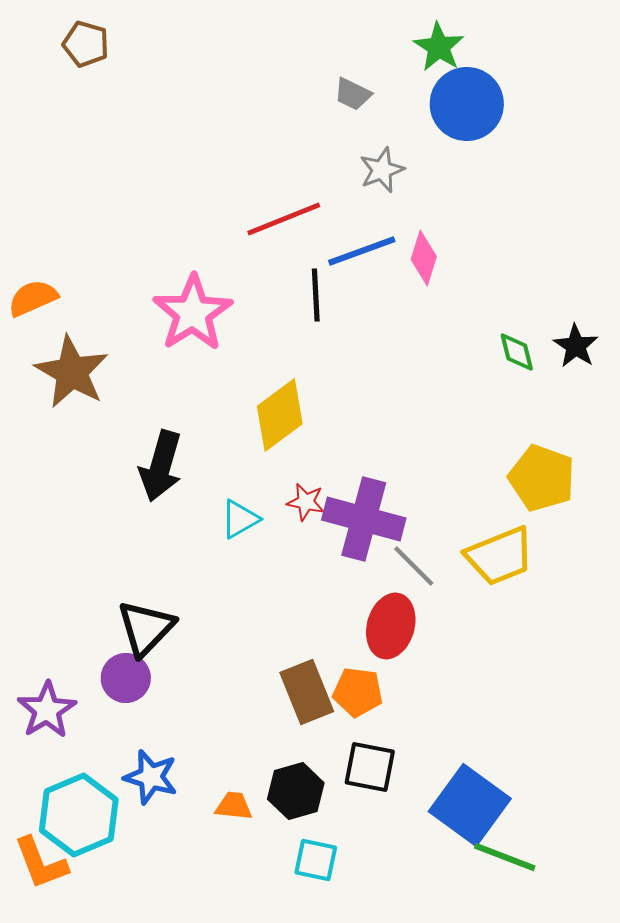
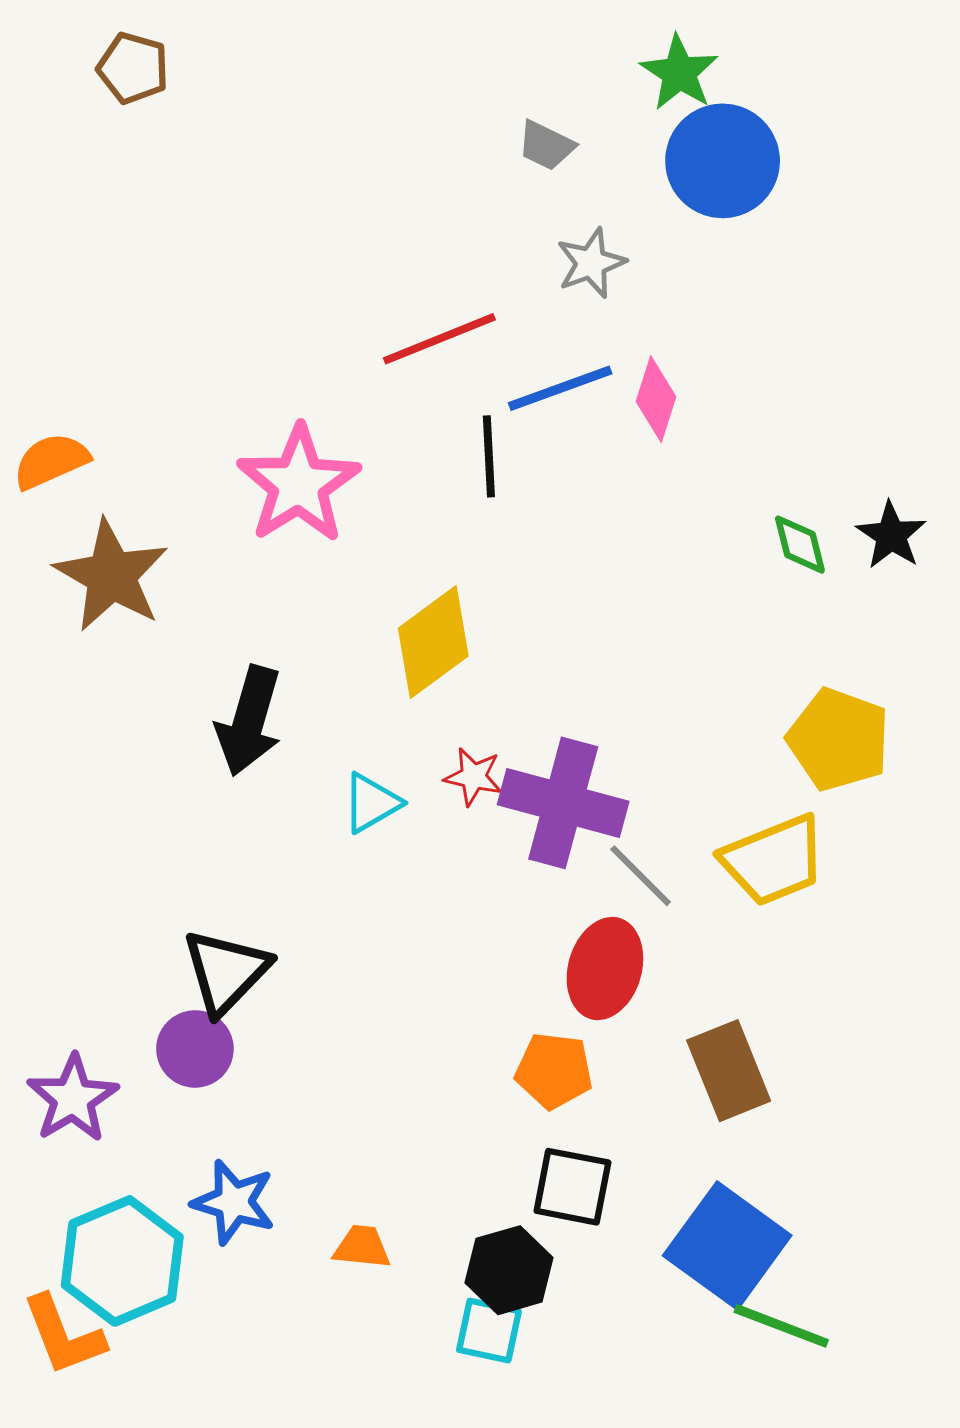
brown rectangle: (307, 692) -> (729, 1071), moved
black hexagon: (296, 791) -> (509, 1270), moved

